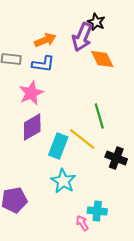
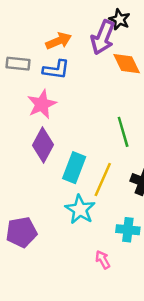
purple diamond: (32, 127) -> (43, 145), turned -32
yellow line: (82, 139) -> (103, 180), moved, turned 76
cyan cross: (97, 211) -> (128, 230), moved

